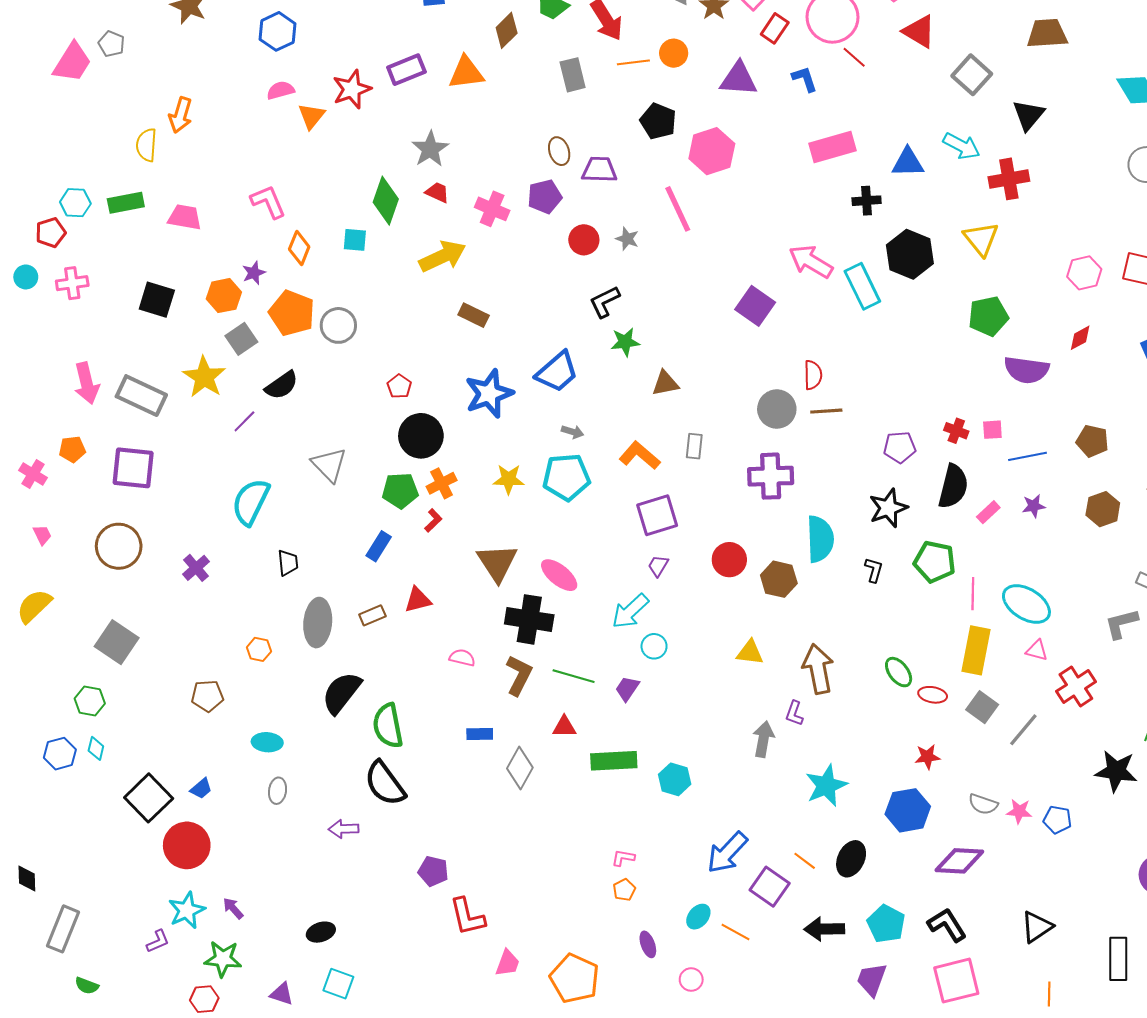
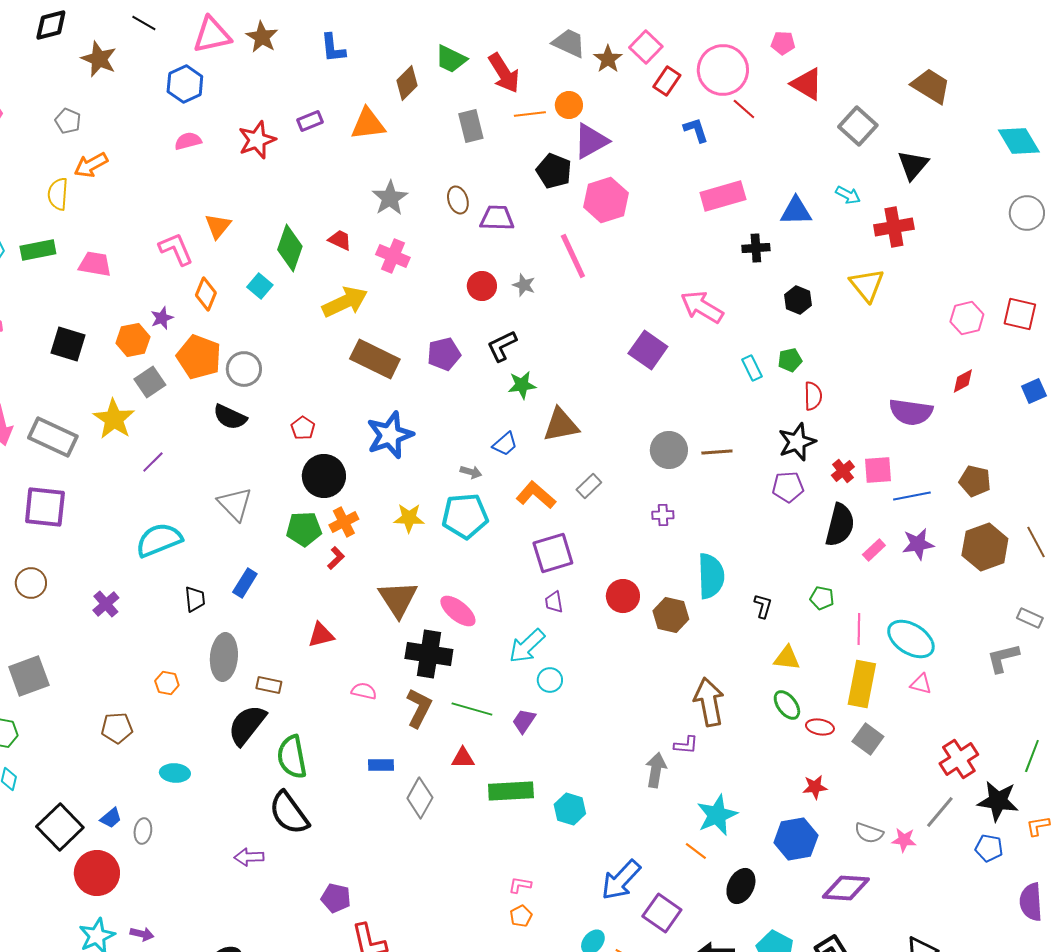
brown trapezoid: (1047, 34) -> (931, 86), turned 36
gray pentagon: (111, 44) -> (68, 121), moved
purple rectangle: (406, 70) -> (310, 121), size x0.7
purple triangle: (739, 79) -> (591, 141), moved, turned -33
orange arrow: (181, 115) -> (91, 165), turned 44
orange triangle: (312, 116) -> (218, 226), moved
cyan arrow: (961, 146) -> (848, 195), size x0.7
gray star: (430, 149) -> (390, 198), moved
purple pentagon: (545, 197) -> (444, 354), moved
cyan square: (355, 240) -> (260, 286), turned 35
black hexagon: (910, 254) -> (798, 300), size x0.6
cyan rectangle: (862, 286) -> (752, 368), moved, size x0.6
brown rectangle: (474, 315) -> (375, 359), size x1.6
green pentagon: (988, 316) -> (790, 360), moved, size x0.6
blue trapezoid: (557, 372) -> (505, 444), moved, size x0.6
red semicircle: (813, 375) -> (813, 396), moved
brown triangle: (665, 383) -> (561, 425), size x1.4
black semicircle: (282, 385) -> (230, 417), moved, turned 60
pink square: (992, 430) -> (878, 470), size x1.4
red cross: (956, 431) -> (843, 471), turned 30
gray rectangle: (694, 446) -> (589, 486), turned 40
purple cross: (771, 476) -> (663, 515), size x0.5
cyan semicircle: (251, 502) -> (159, 540), turned 42
purple star: (1034, 506) -> (918, 544), size x1.4
black star: (888, 508) -> (797, 442), moved
brown hexagon: (1103, 509) -> (985, 547), size x1.4
brown circle: (119, 546) -> (31, 583), size x0.7
blue rectangle: (379, 546) -> (245, 583), moved
green pentagon: (935, 562) -> (822, 598), size x0.6
purple trapezoid: (658, 566) -> (554, 602), turned -40
brown rectangle: (372, 615) -> (269, 685), moved, turned 35
gray square: (117, 642) -> (29, 676), turned 36
yellow triangle: (750, 652) -> (787, 658), moved
red cross: (1076, 687) -> (959, 759), moved
purple L-shape: (794, 713) -> (686, 745), turned -105
gray line: (1023, 730) -> (940, 812), moved
gray ellipse: (278, 791) -> (143, 831), moved
blue pentagon: (1057, 820) -> (989, 848), moved
orange line: (805, 861) -> (696, 851), moved
purple arrow: (233, 908) -> (142, 934), turned 145

